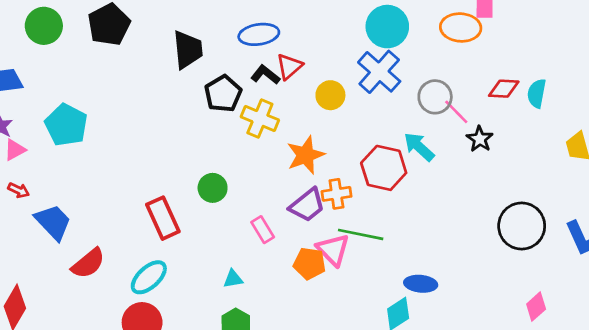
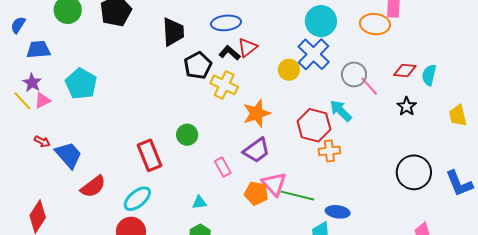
yellow circle: (330, 95) -> (289, 70), moved
black star: (480, 139) -> (407, 106), moved
red arrow: (19, 190) -> (42, 141), moved
orange cross: (336, 194) -> (329, 151), moved
green line: (361, 234) -> (297, 196), moved

